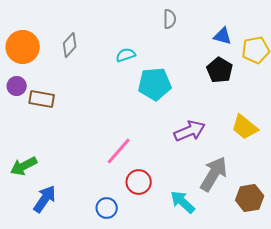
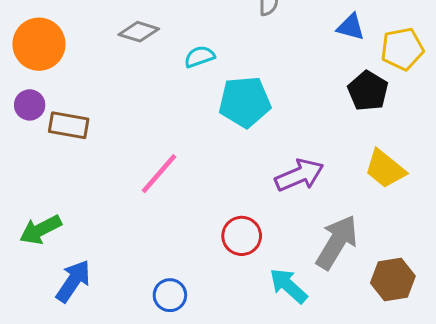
gray diamond: (70, 45) -> (139, 32), moved, turned 65
black pentagon: (220, 70) -> (368, 91), moved
pink line: (119, 151) -> (159, 174), moved
red circle: (139, 182) -> (242, 236), moved

